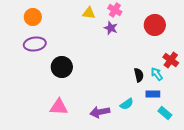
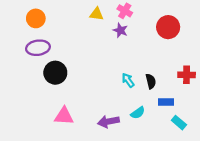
red cross: (171, 60) -> (187, 75), moved, turned -35
black circle: (62, 67) -> (55, 73), moved
cyan arrow: (157, 74) -> (128, 80), moved

